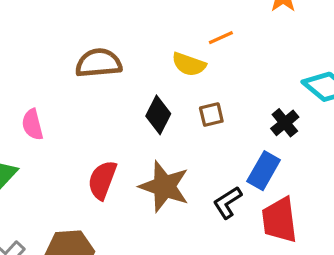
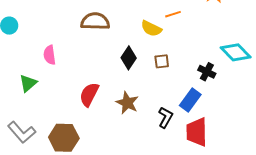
black cross: (285, 123) -> (207, 72), turned -30
brown star: (164, 186) -> (127, 103), size x0.7
black L-shape: (227, 203) -> (165, 117), turned 145

